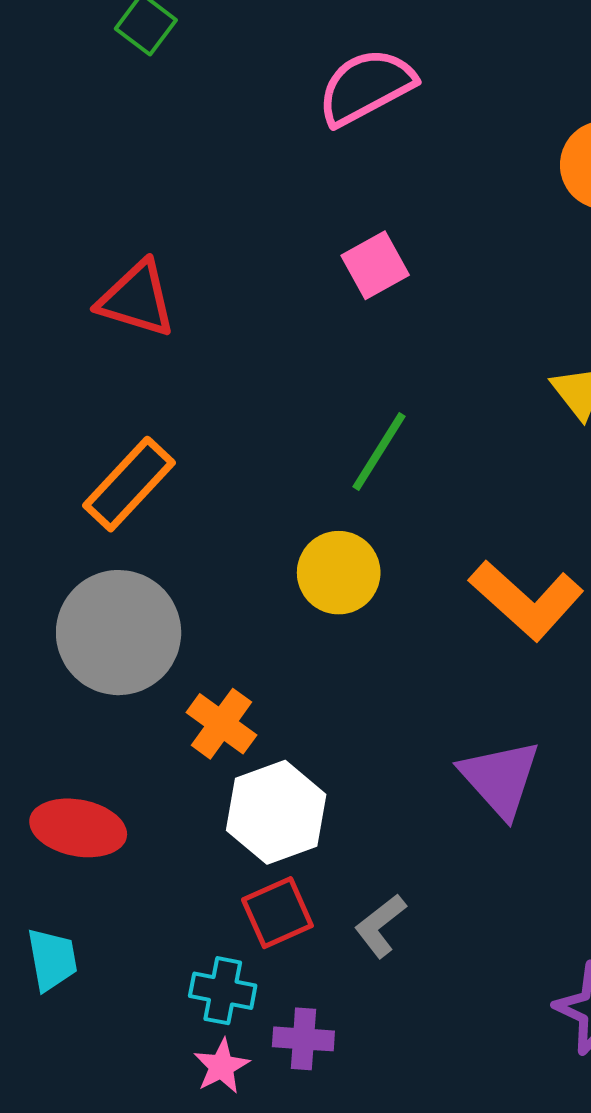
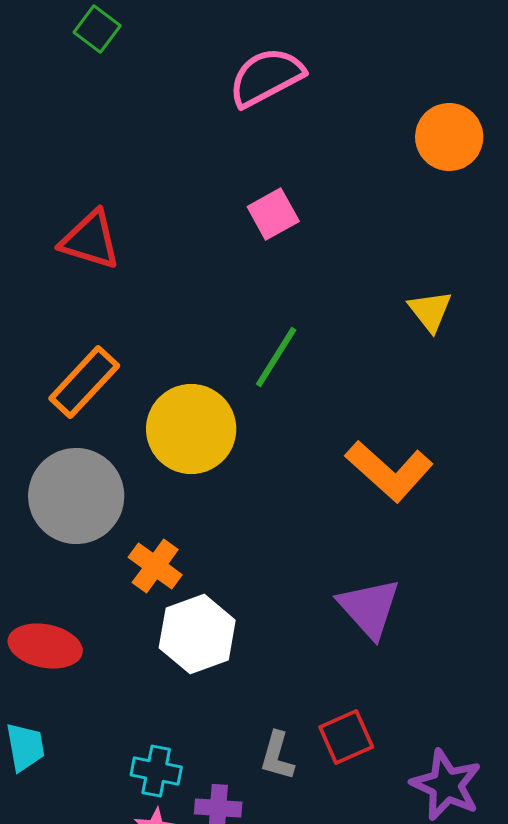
yellow circle: (339, 573) -> (191, 429), moved, size x1.4
red square: (277, 913) -> (346, 737), moved
gray L-shape: (380, 926) -> (277, 756), moved, turned -36

